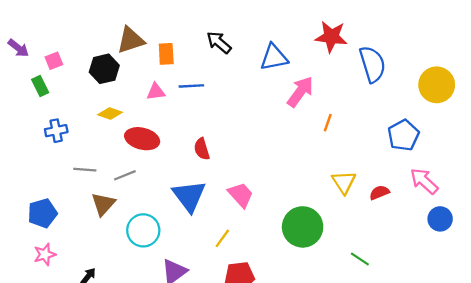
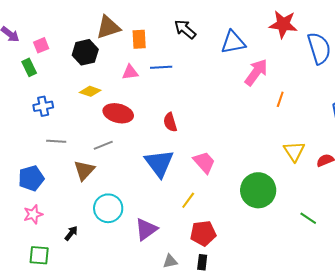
gray line: (85, 170) -> (56, 141), moved
cyan circle: (143, 230) -> (108, 208), moved

